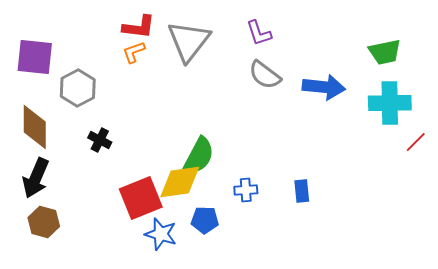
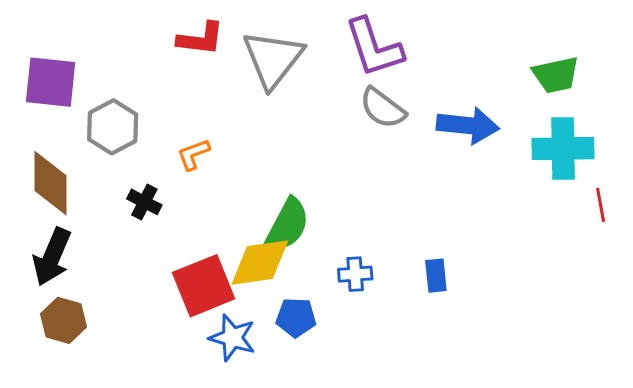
purple L-shape: (259, 33) -> (374, 47), size x1.6
orange L-shape: (134, 52) -> (193, 154), moved
red line: (416, 142) -> (601, 205), turned -55

